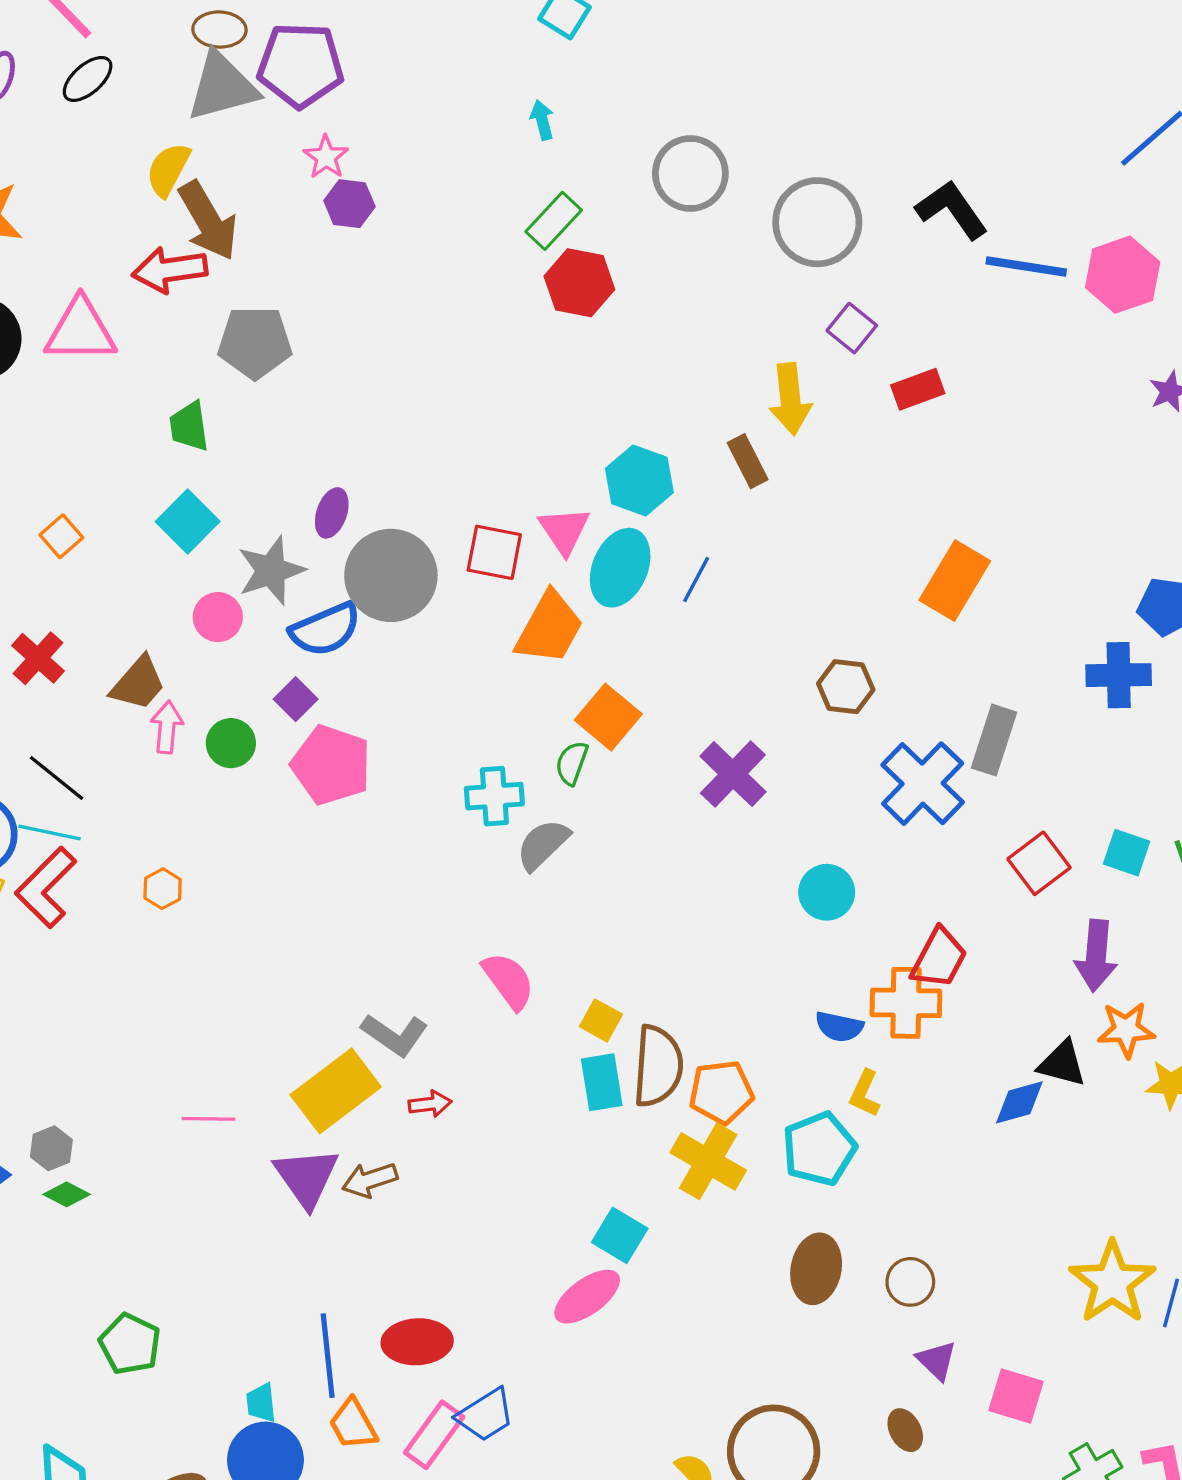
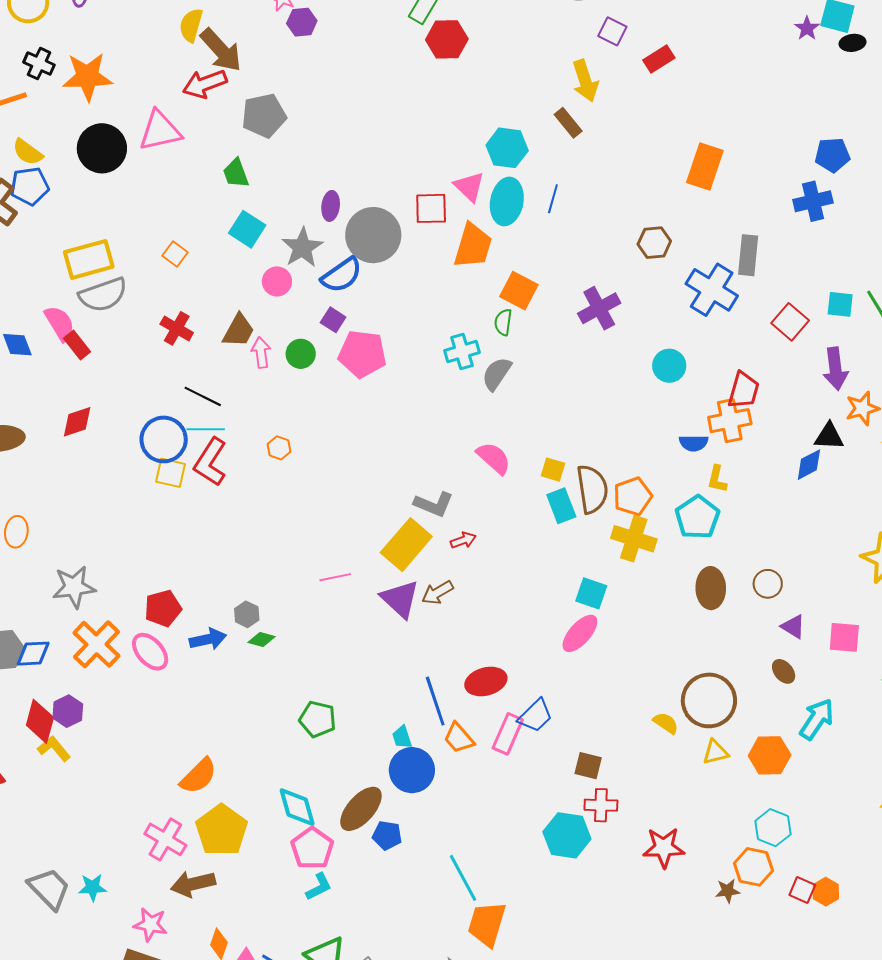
purple cross: (733, 774) -> (599, 308), turned 30

